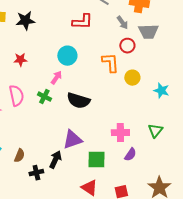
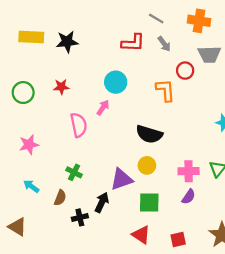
gray arrow: (122, 23) -> (164, 44), moved
yellow circle: (132, 78) -> (147, 165), moved
pink semicircle: (16, 96) -> (79, 125), moved
green cross: (44, 97) -> (74, 172), moved
black semicircle: (78, 101) -> (149, 134), moved
pink cross: (120, 133) -> (189, 171), moved

